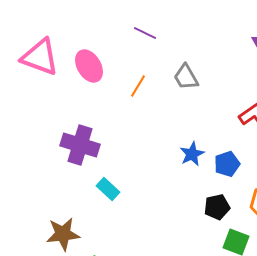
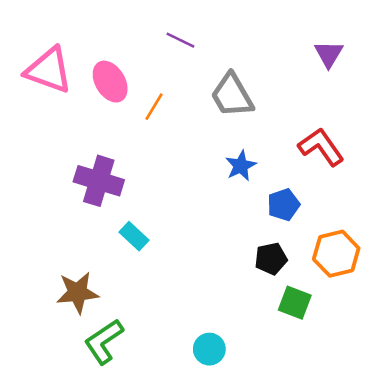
gray trapezoid: (186, 77) -> (232, 95), size x1.4
orange line: (138, 86) -> (154, 107), moved
blue star: (192, 154) -> (241, 166), moved

